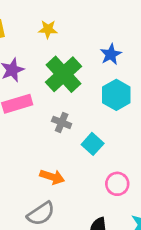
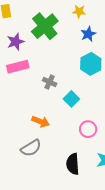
yellow star: (48, 29) -> (79, 11), moved
green cross: (63, 74) -> (45, 26), moved

